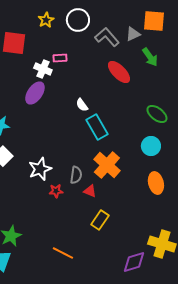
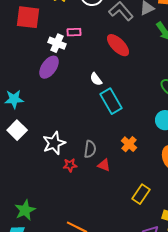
red ellipse: (119, 72) -> (118, 45), moved
orange cross: (107, 165) -> (129, 144), moved, size x0.6
yellow rectangle: (100, 220) -> (141, 194), moved

